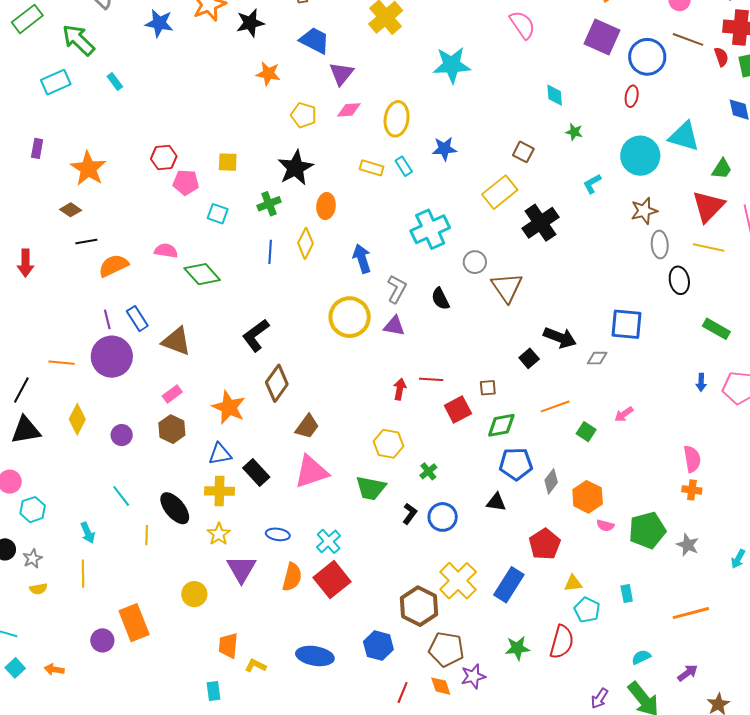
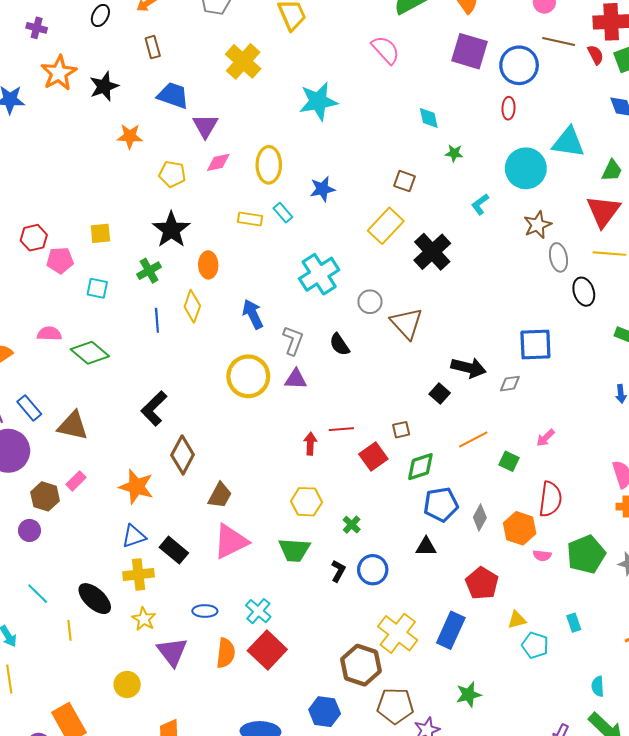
brown hexagon: (172, 429) -> (45, 496), moved
red semicircle: (562, 642) -> (550, 499), moved
cyan semicircle: (641, 657) -> (598, 686), turned -60

